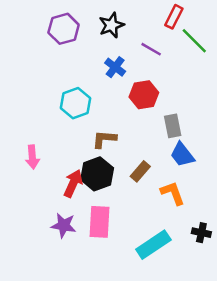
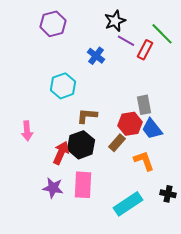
red rectangle: (174, 17) -> (145, 50), moved
black star: (111, 25) -> (115, 21), moved
red hexagon: (144, 95) -> (130, 124), moved

